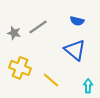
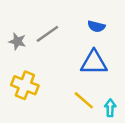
blue triangle: (75, 50) -> (94, 63), turned -40
yellow line: (51, 80) -> (84, 100), moved

